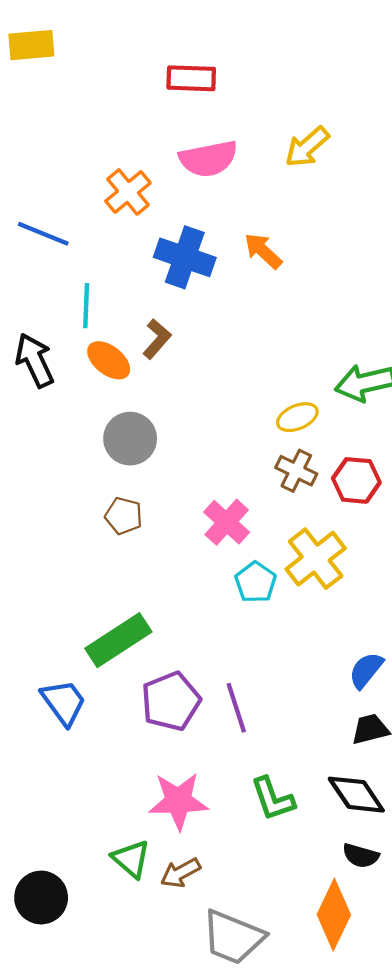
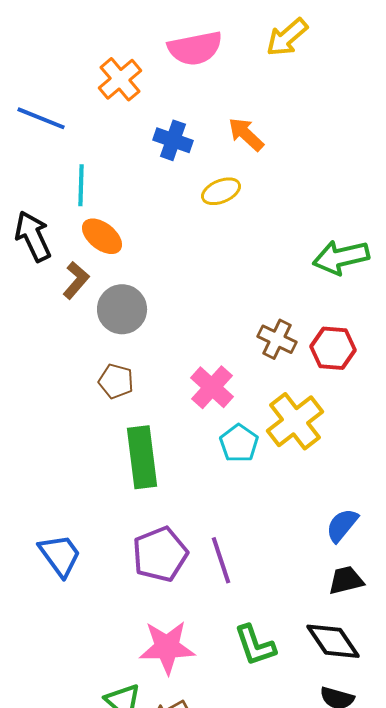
blue cross: (185, 257) -> (173, 140), size x0.7
brown L-shape: (157, 339) -> (76, 280), moved
yellow ellipse: (297, 417) -> (221, 191), moved
green rectangle: (118, 640) -> (142, 457), moved, turned -64

